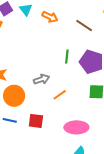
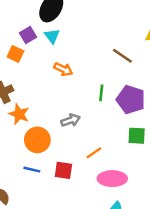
orange arrow: (50, 17) -> (63, 69), moved
orange line: (60, 95) -> (94, 153), moved

